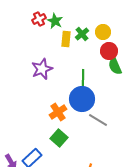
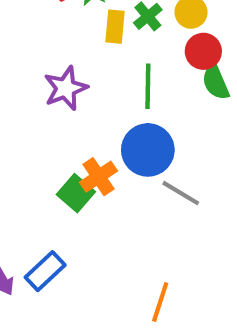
green line: (83, 80) -> (148, 86), moved
green square: (59, 138) -> (76, 193), moved

